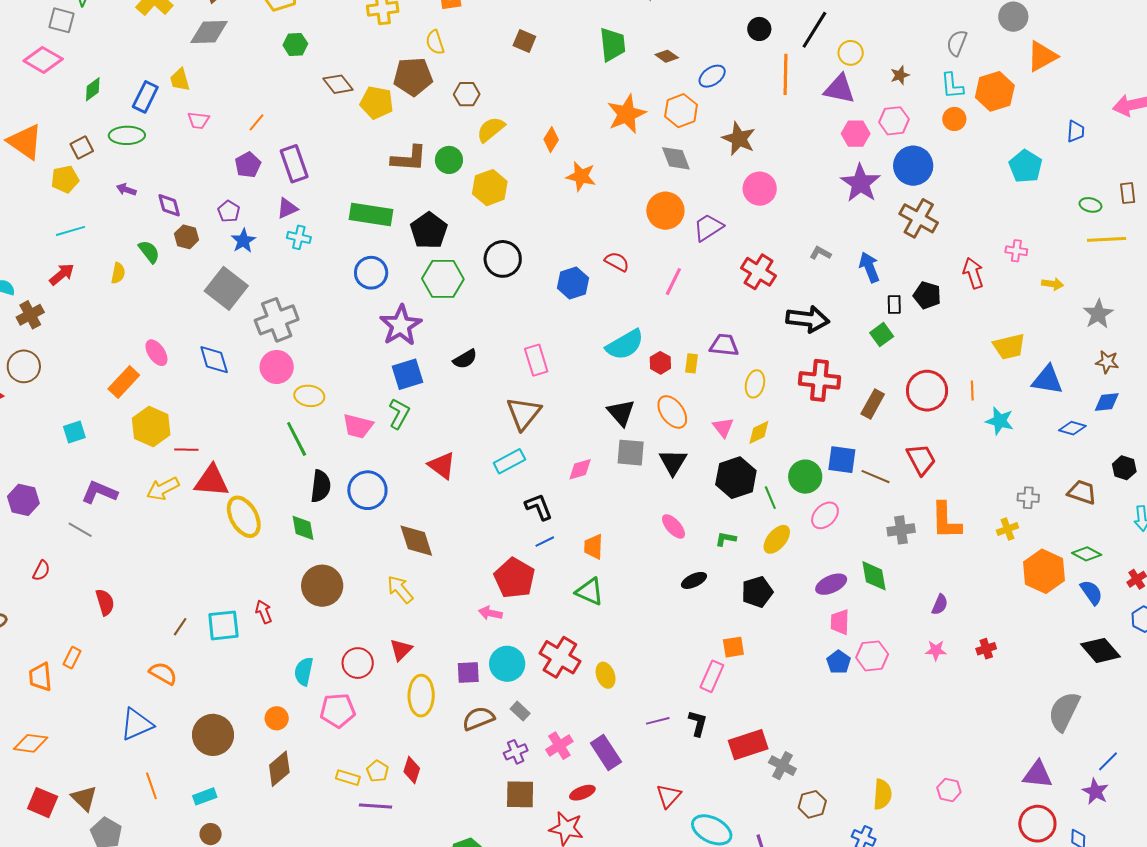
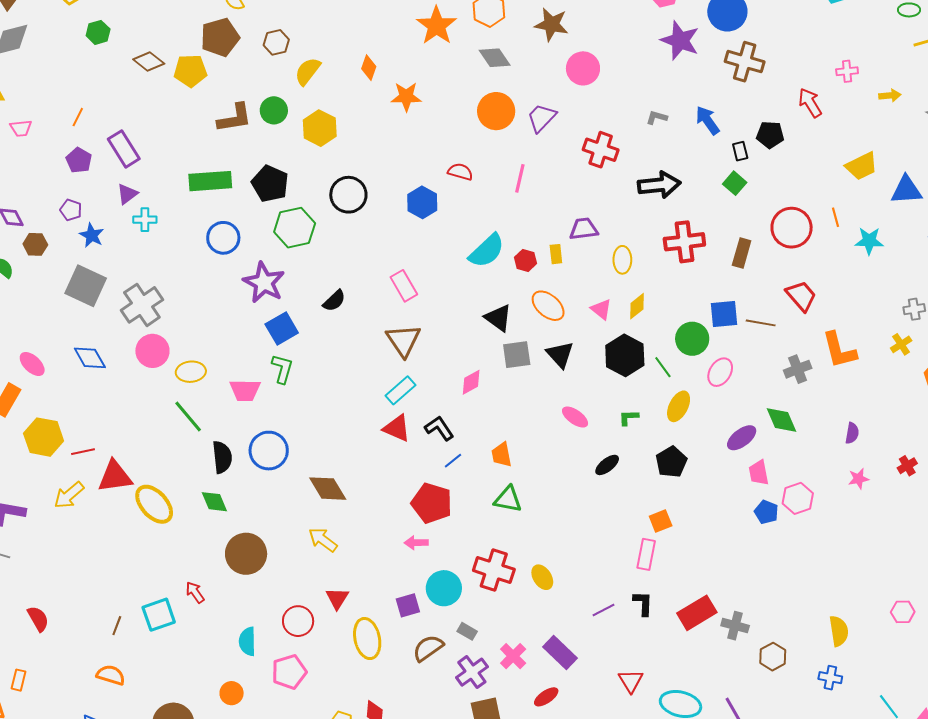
red triangle: (442, 465) -> (397, 428), moved
purple cross: (516, 752) -> (472, 672), size x1.4

